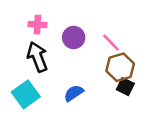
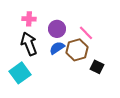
brown hexagon: (120, 67) -> (77, 50), moved
blue semicircle: (74, 93) -> (57, 48), moved

